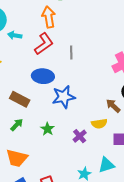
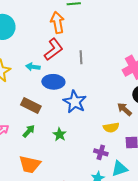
cyan arrow: (15, 35) -> (33, 67), moved
blue star: (64, 97) -> (75, 102), turned -30
purple cross: (80, 136) -> (101, 152), moved, turned -32

